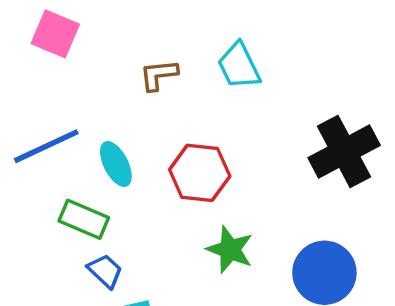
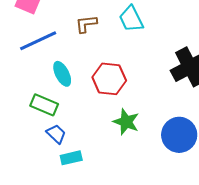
blue line: (46, 146) -> (38, 41), moved

